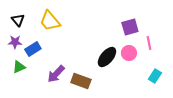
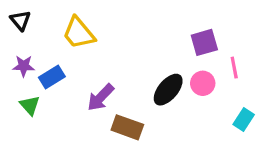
black triangle: (18, 20) -> (20, 20), moved
green triangle: (19, 67) -> (30, 105), turned -48
purple arrow: (56, 74) -> (101, 97), moved

